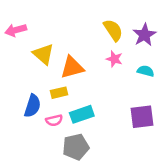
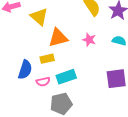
yellow triangle: (43, 54) -> (39, 17), moved
pink star: (114, 59) -> (89, 40), moved

